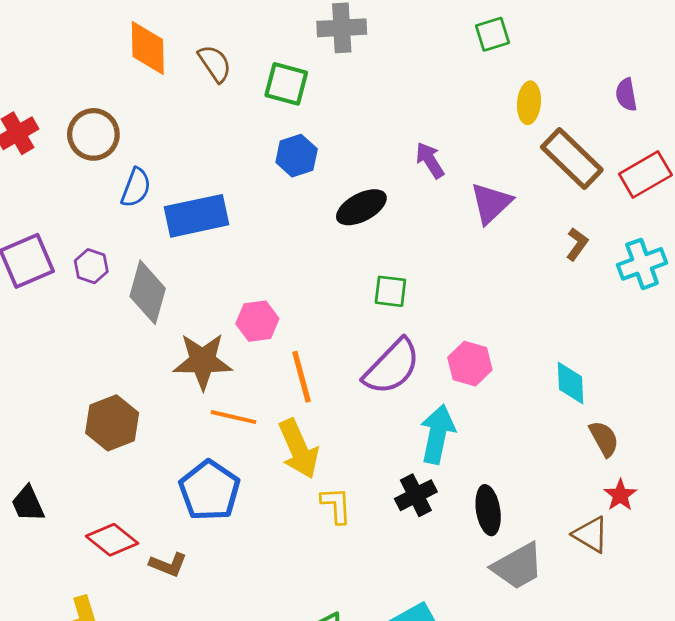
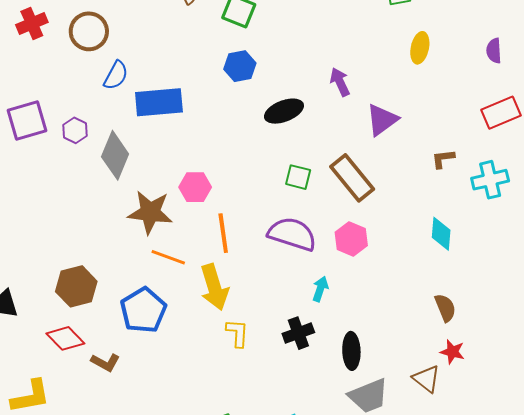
brown rectangle: (572, 158) -> (352, 178), moved
brown L-shape: (577, 244) -> (443, 159), turned -140
purple semicircle: (392, 367) -> (292, 234), turned -123
cyan diamond: (571, 383) -> (441, 234), moved
brown hexagon: (112, 423) -> (76, 286), moved
cyan arrow: (437, 434) -> (320, 289), size x0.6
red star: (620, 495) -> (452, 352), turned -30

